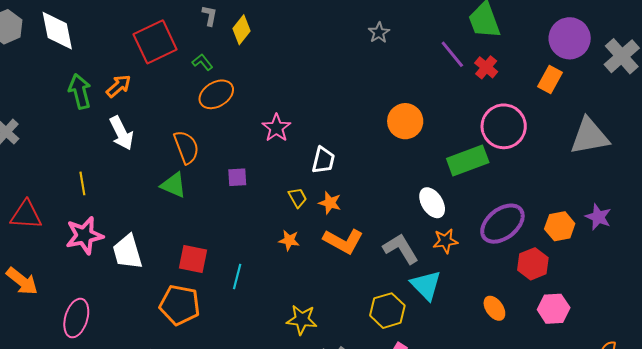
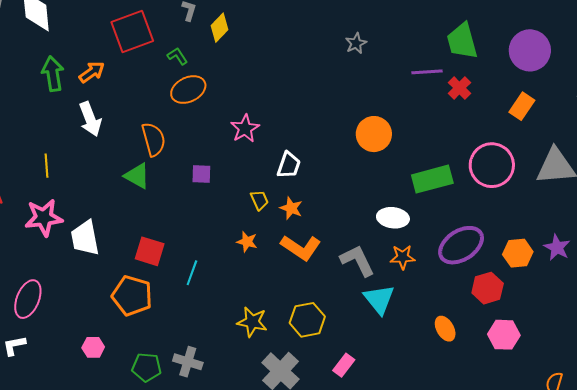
purple circle: (570, 38) -> (530, 50), moved
purple line: (452, 54) -> (427, 72), turned -60
pink circle: (504, 126) -> (492, 165), moved
white ellipse: (432, 203) -> (393, 218), turned -56
yellow hexagon: (387, 311) -> (307, 320), moved

